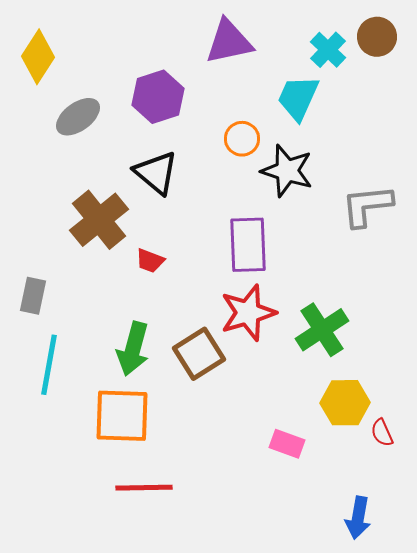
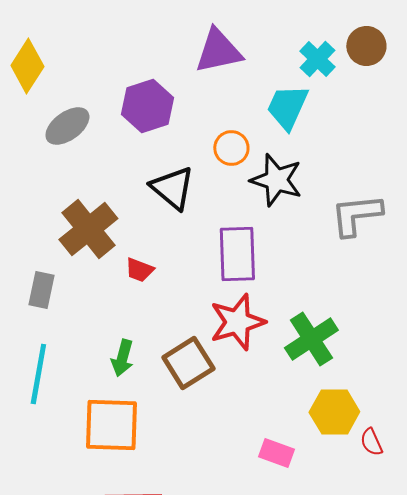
black triangle: (156, 173) -> (172, 188), moved
gray rectangle: (33, 296) -> (41, 290), moved
green arrow: (133, 349) -> (122, 358), size x0.7

